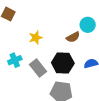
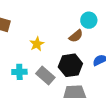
cyan cross: (15, 60) -> (19, 72), turned 32

